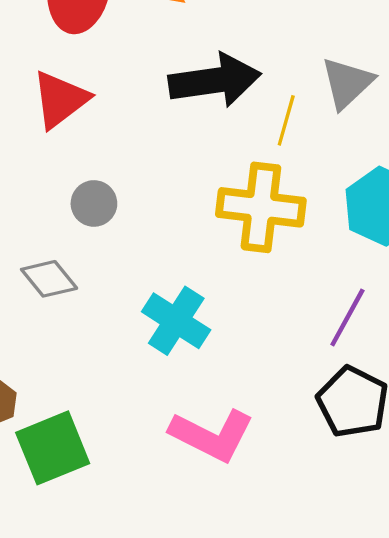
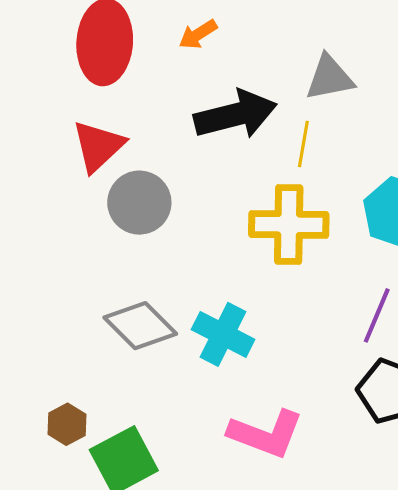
gray triangle: (347, 83) -> (330, 78), moved, turned 38
gray circle: (94, 203) -> (139, 203), moved, size x1.5
gray diamond: (49, 279) -> (140, 326), moved, size x1.4

